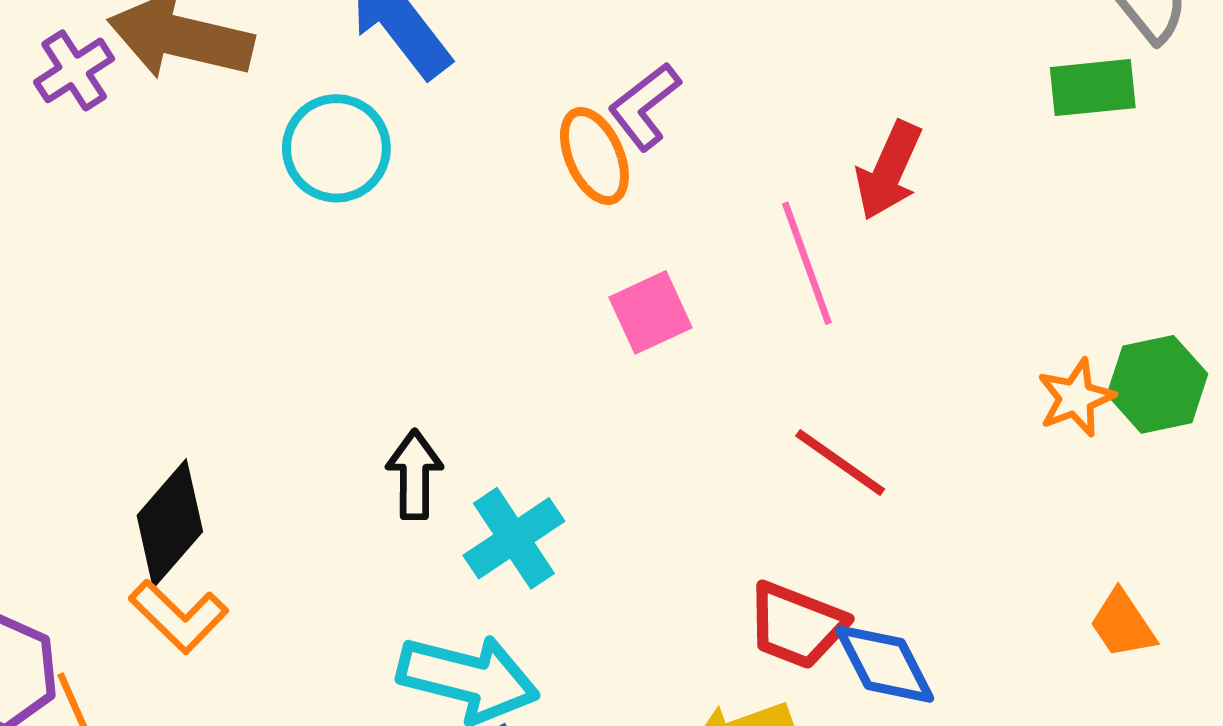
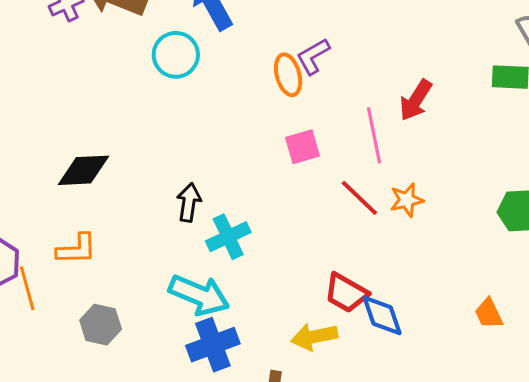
orange star: (1076, 398) -> (407, 200), moved
red line: (840, 462) -> (359, 198), moved
black diamond: (170, 524) -> (83, 170), moved, turned 38
orange L-shape: (179, 616) -> (77, 249), turned -54

